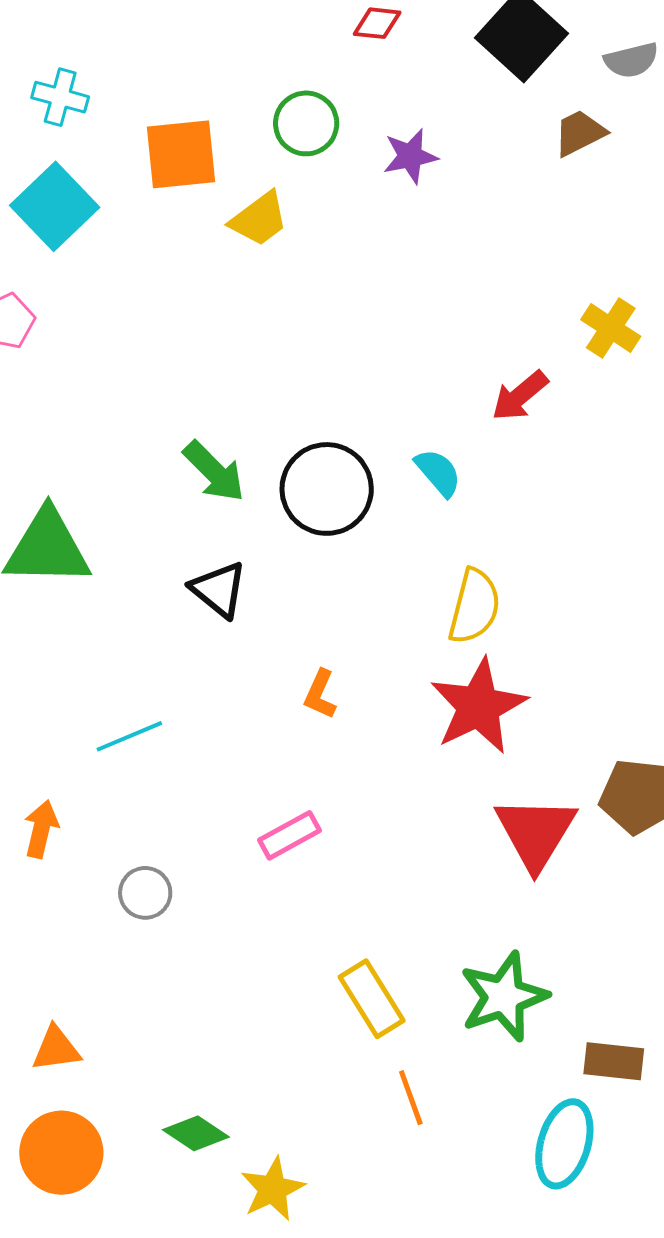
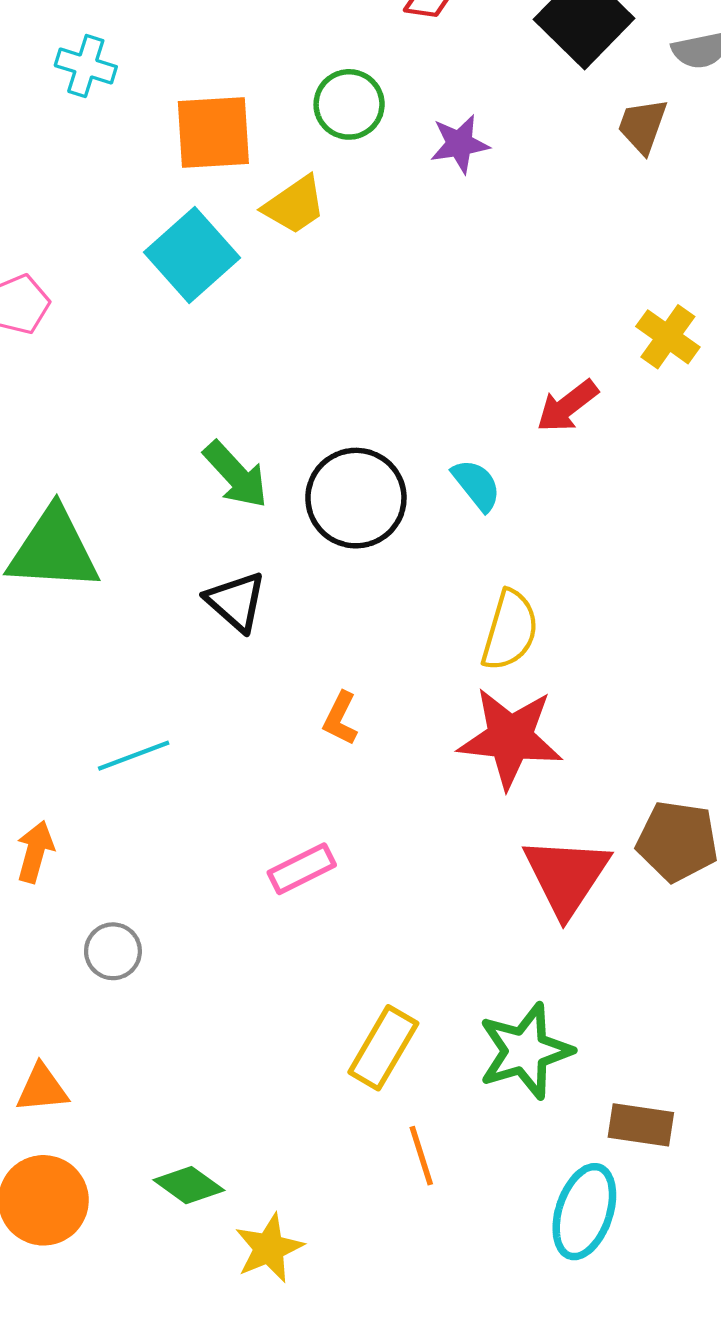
brown trapezoid: (580, 133) -> (642, 126), turned -46
cyan square: (55, 206) -> (192, 255), moved
red star: (479, 706) -> (510, 738), turned 30
gray circle: (145, 893) -> (113, 951), moved
yellow rectangle: (372, 999) -> (383, 1048), turned 60

